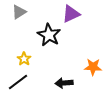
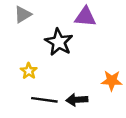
purple triangle: (71, 14) -> (85, 17), turned 30
black line: (18, 82) -> (44, 100), moved, turned 45

